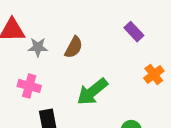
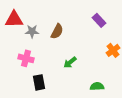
green arrow: (92, 92) -> (70, 62), size x0.6

